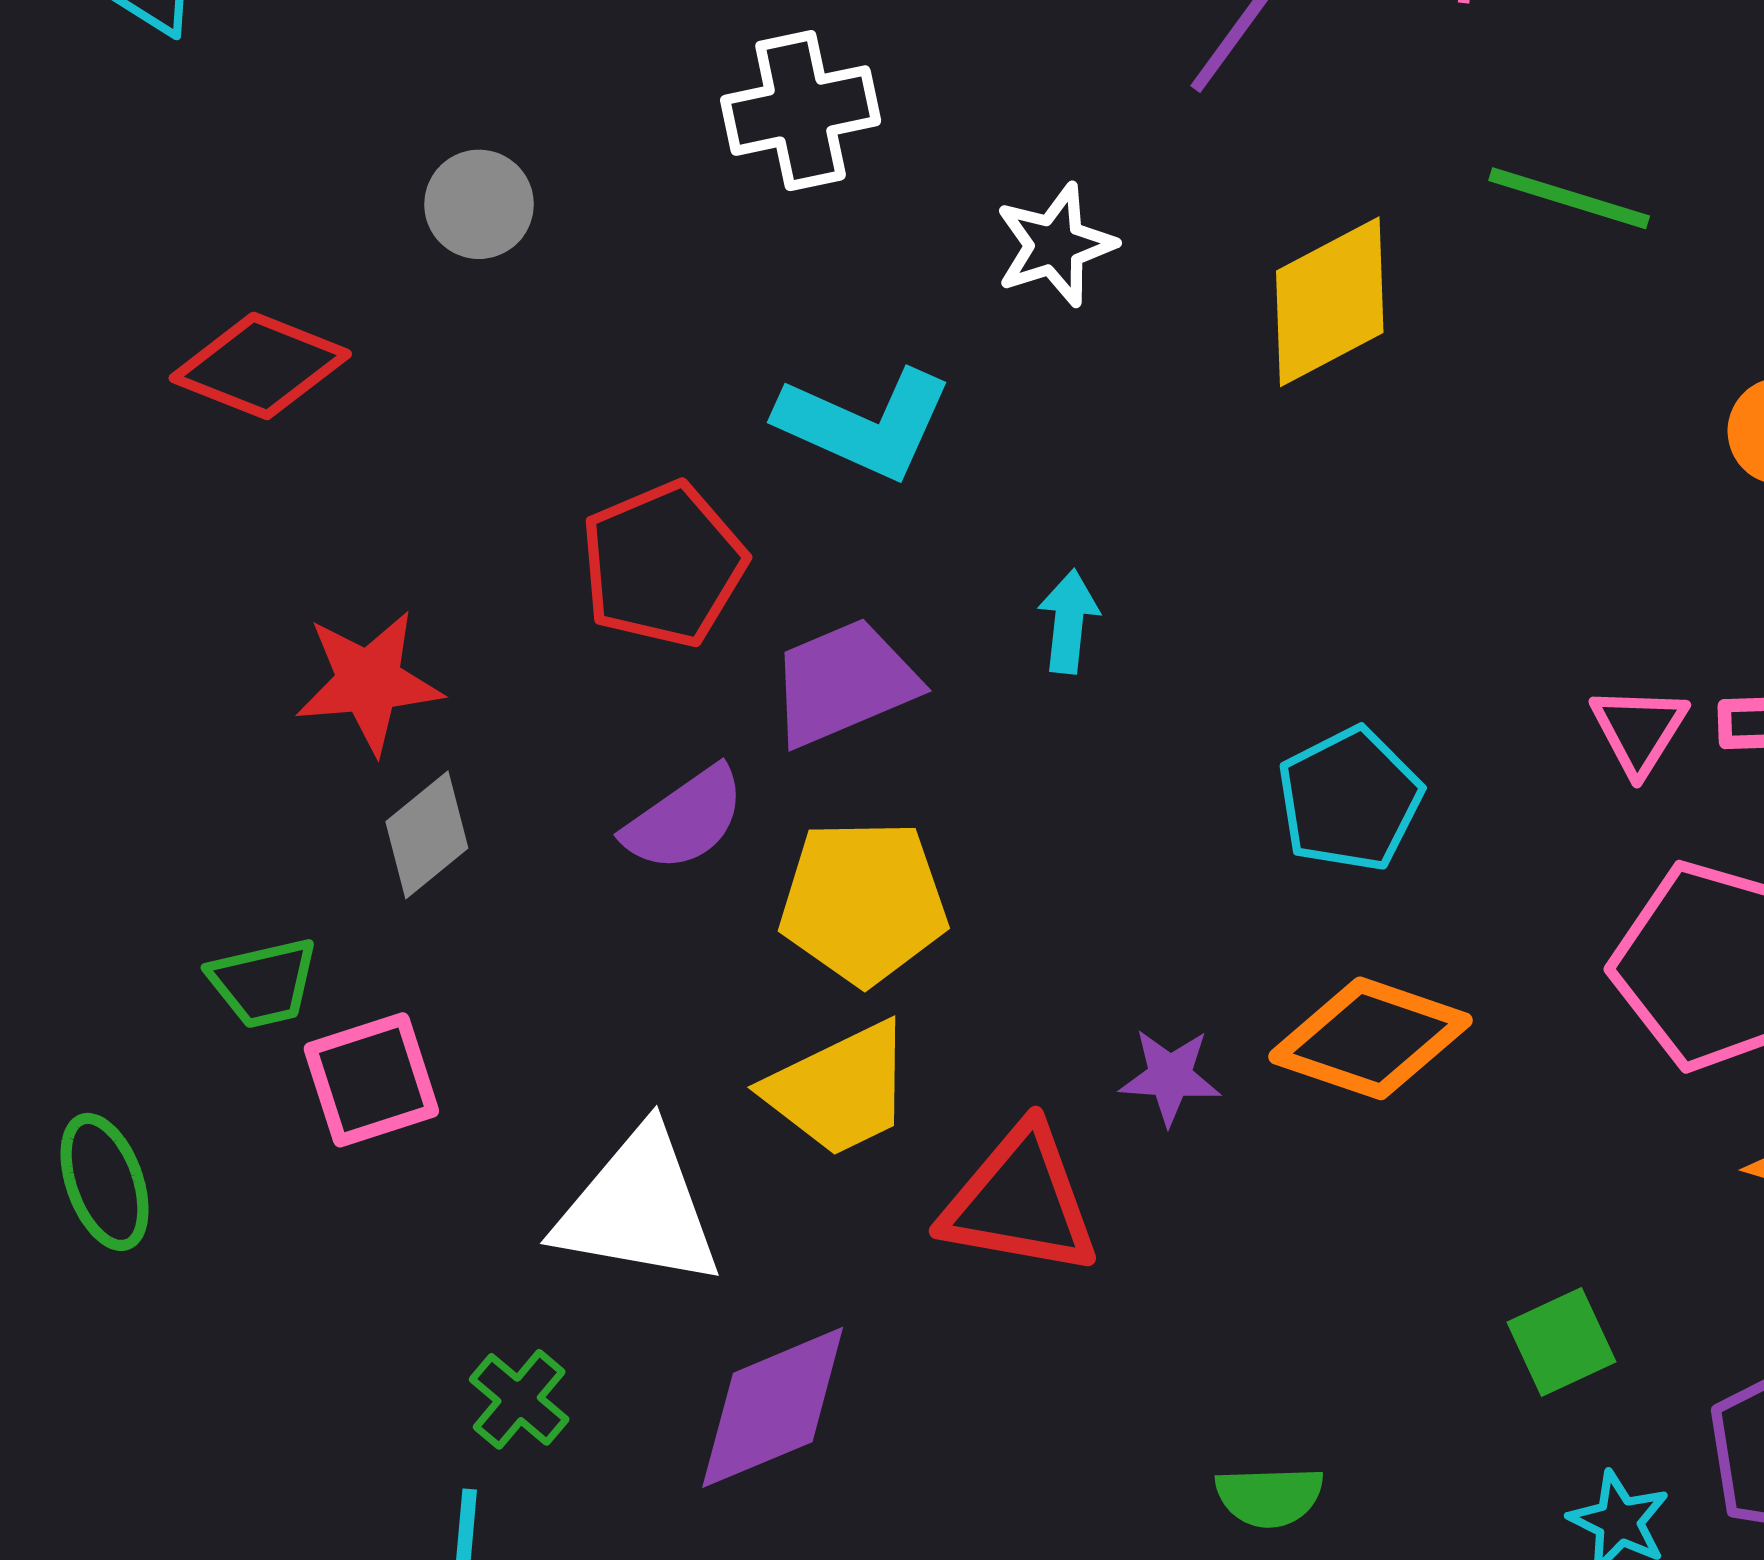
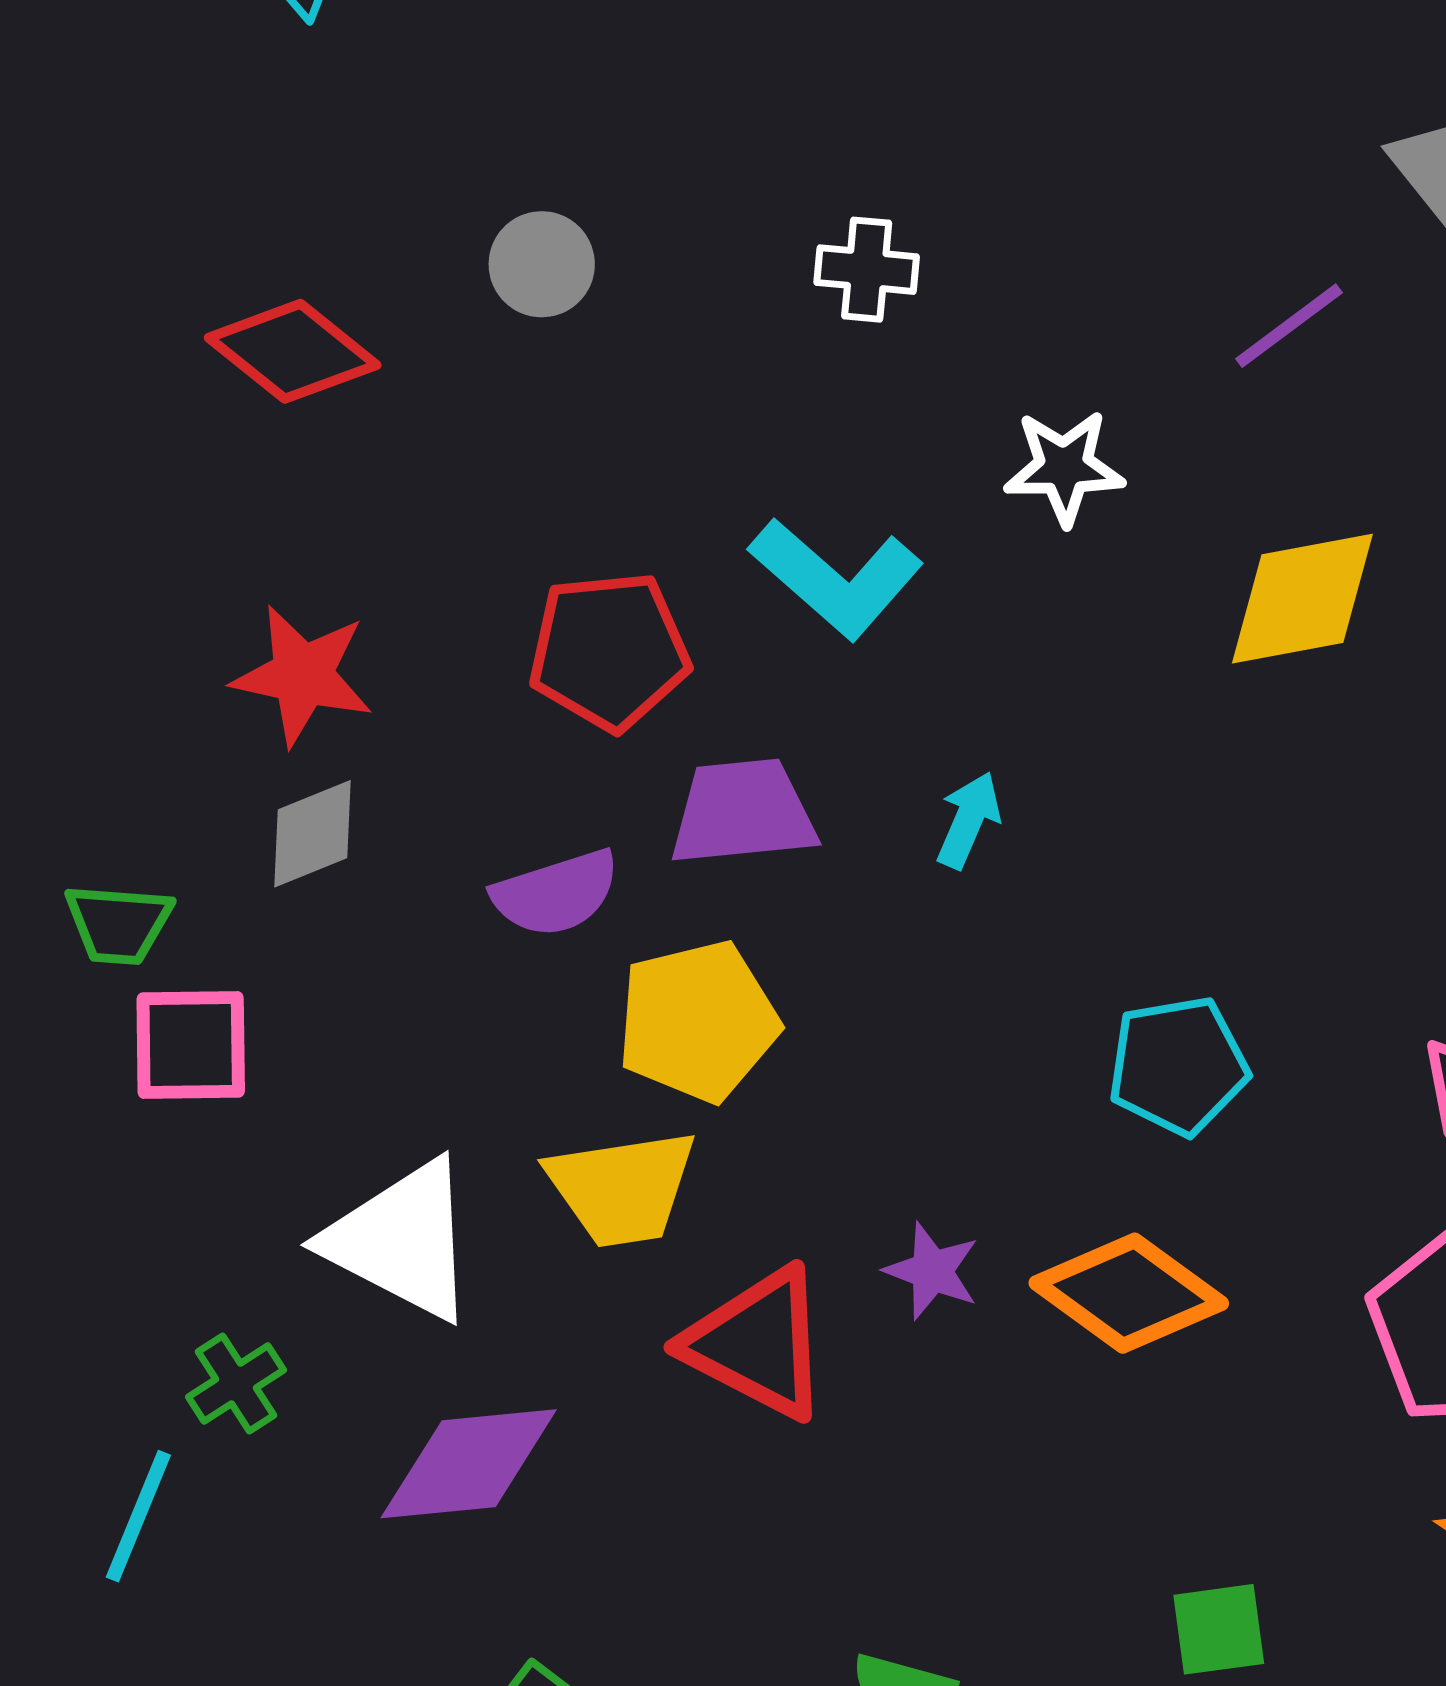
white cross: (801, 111) -> (867, 270), size x0.7
yellow pentagon: (863, 902) -> (698, 1021), turned -30

